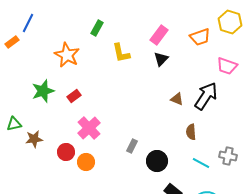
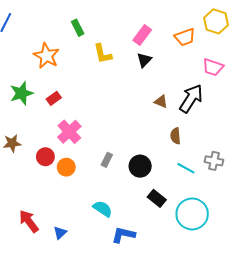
green rectangle: (97, 28) -> (78, 28), turned -56
gray rectangle: (132, 146) -> (107, 160), moved

